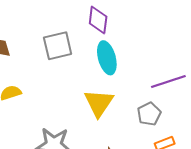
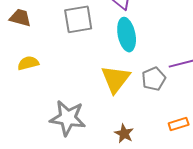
gray pentagon: (149, 114) -> (154, 79), moved

